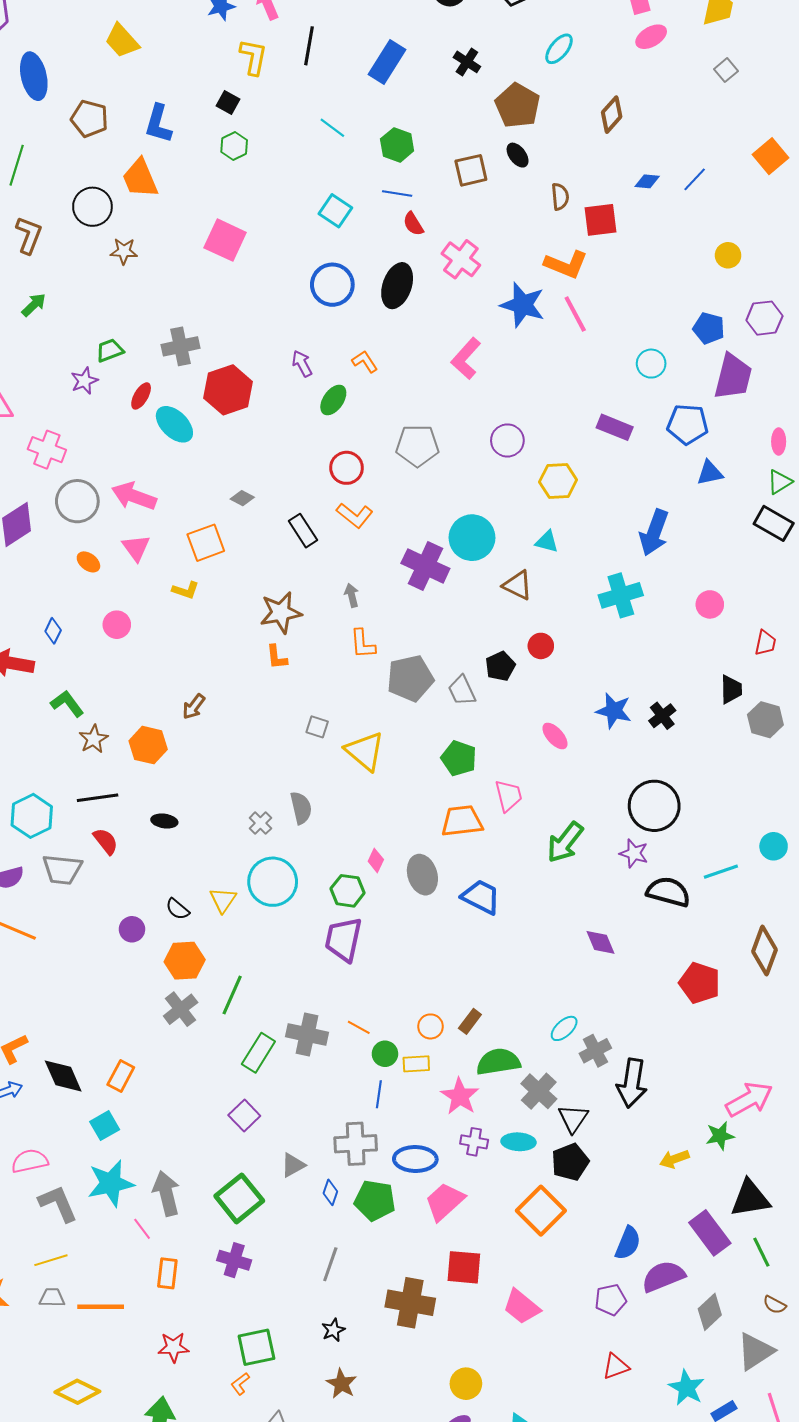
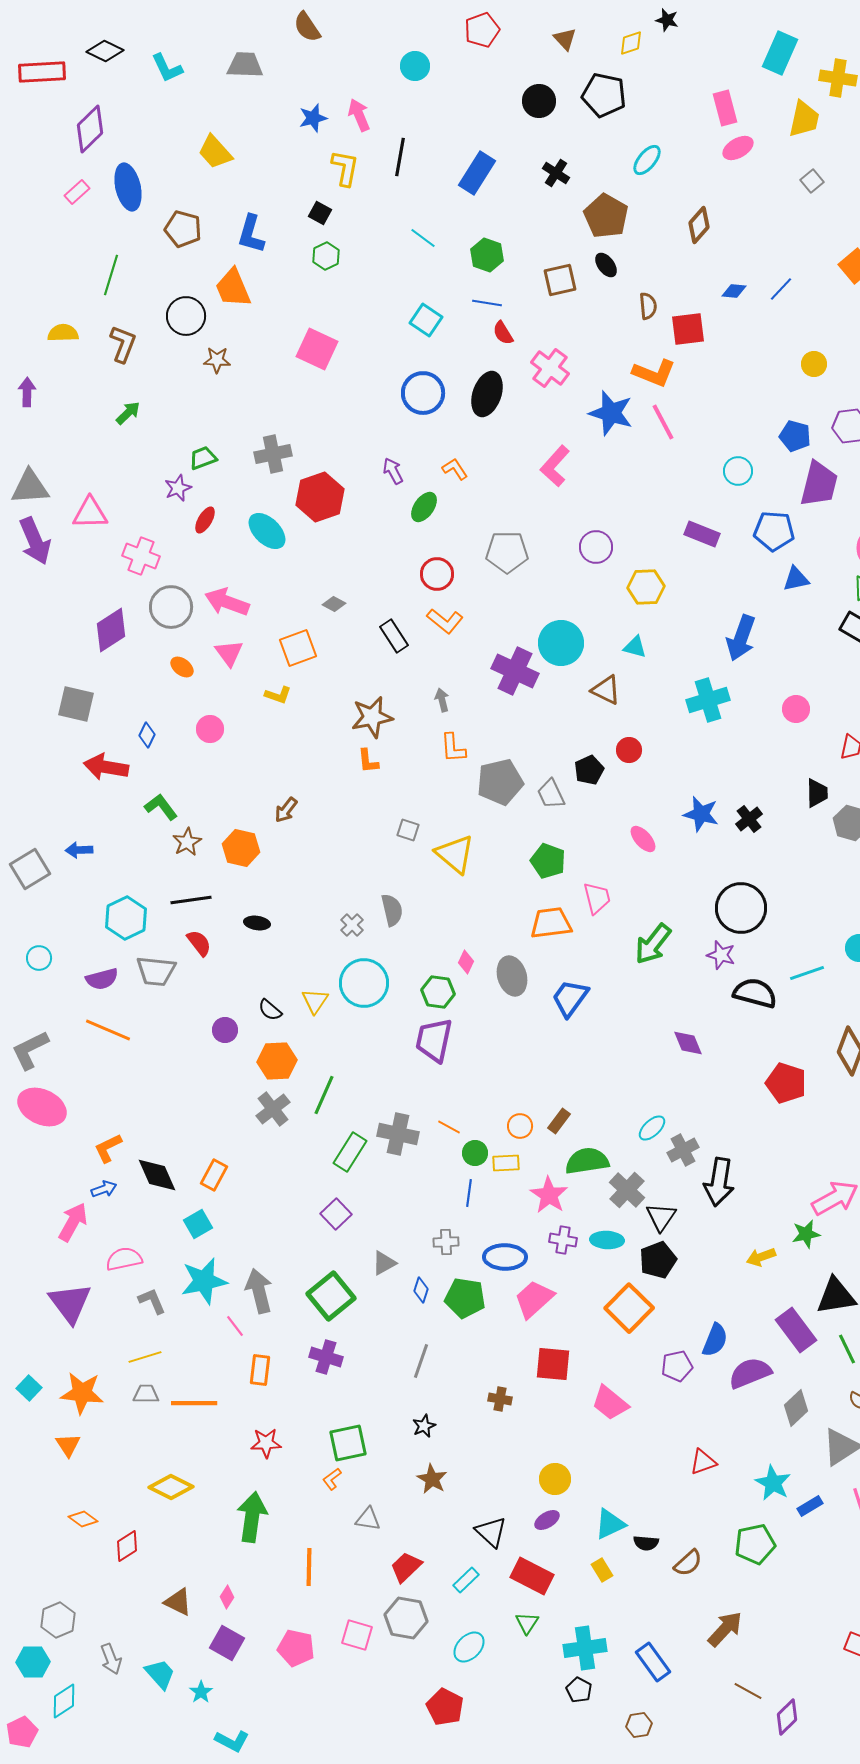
red ellipse: (141, 396) -> (205, 520), moved
blue trapezoid: (481, 897) -> (570, 998), turned -81
gray cross: (356, 1144) -> (446, 1242), size x0.6
gray L-shape: (58, 1204) -> (152, 1301), size x0.7
purple pentagon: (611, 1300) -> (677, 1366), moved
brown cross: (410, 1303) -> (500, 1399), size x0.5

